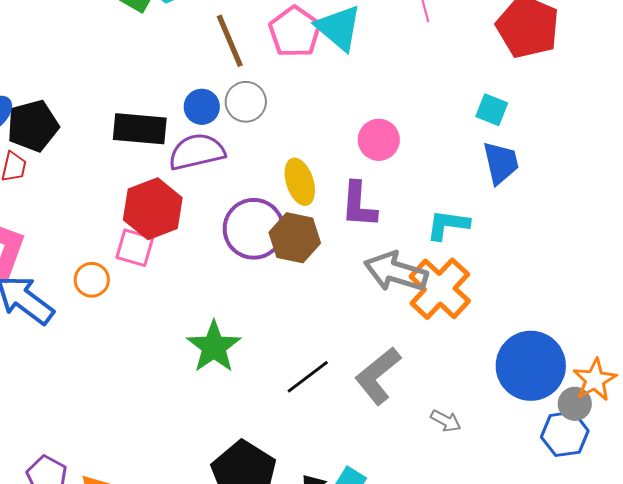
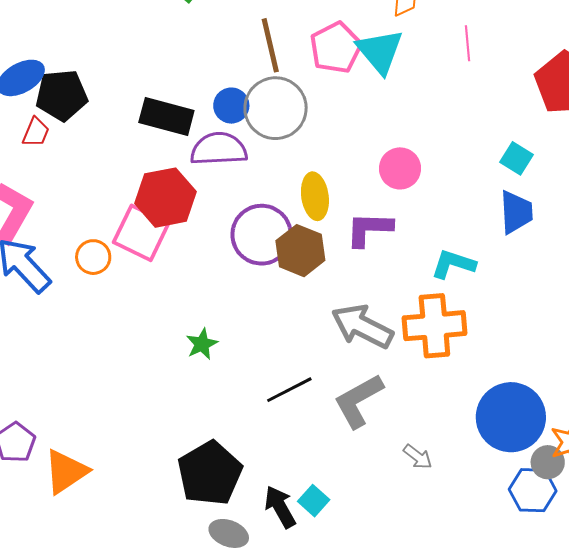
gray circle: (246, 102) -> (276, 108), size x1.5
purple L-shape: (359, 205) -> (369, 229), turned 78
pink square: (135, 248) -> (141, 233), size x1.4
gray arrow: (396, 272) -> (362, 326), moved
orange cross: (440, 289) -> (434, 326), turned 32
green star: (214, 347) -> (202, 344), size x0.6

